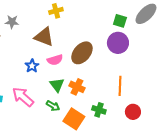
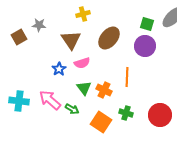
brown triangle: (44, 37) -> (71, 40), turned 35
brown ellipse: (82, 53) -> (109, 38), moved
orange line: (120, 86) -> (127, 77), moved
green arrow: (53, 106) -> (72, 109), moved
red circle: (133, 112) -> (160, 115), size x1.5

